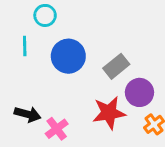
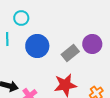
purple circle: (139, 92) -> (92, 44), moved

